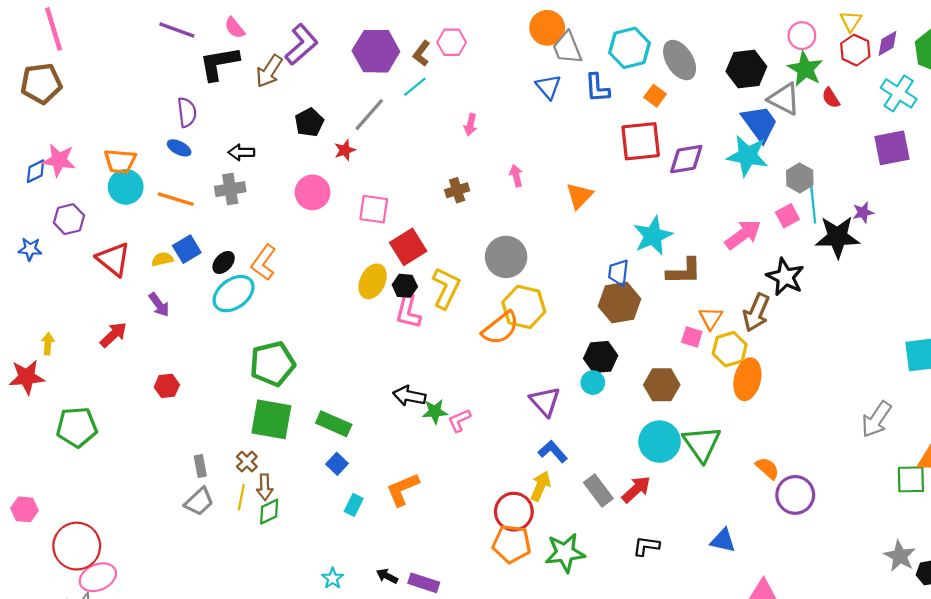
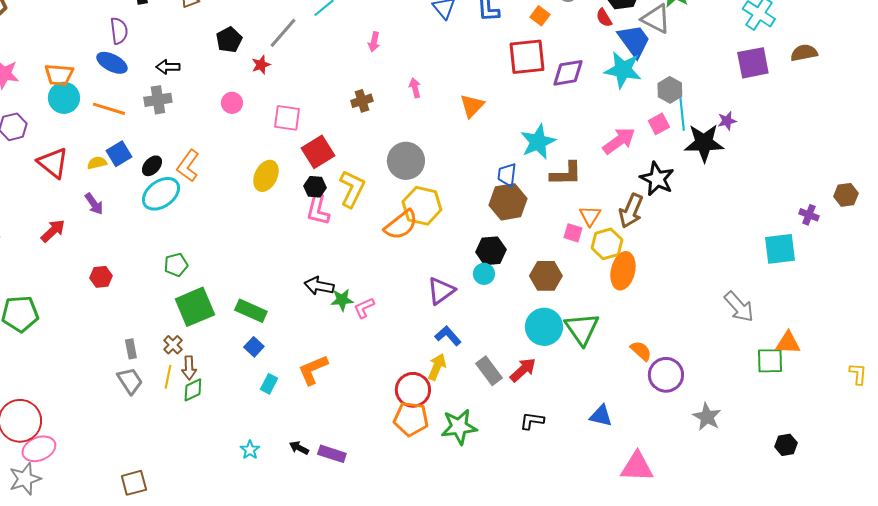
red semicircle: (831, 98) -> (604, 18), moved
blue ellipse: (179, 148) -> (112, 63), size x1.4
pink circle: (313, 192) -> (232, 103), size x0.7
yellow ellipse: (373, 281) -> (266, 176), moved
green pentagon: (272, 364) -> (176, 265), moved, size x0.6
purple triangle: (545, 401) -> (441, 291), turned 36
green square: (271, 419) -> (195, 307), turned -33
gray arrow: (876, 419) -> (739, 307), turned -76
gray trapezoid: (199, 502) -> (130, 381), turned -80
gray star: (900, 556) -> (707, 417), moved

